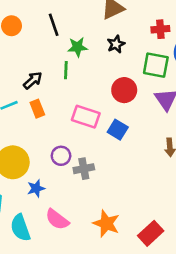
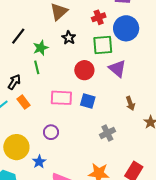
black line: (54, 25) -> (18, 36), turned 72
gray cross: (84, 169) -> (107, 133), moved

